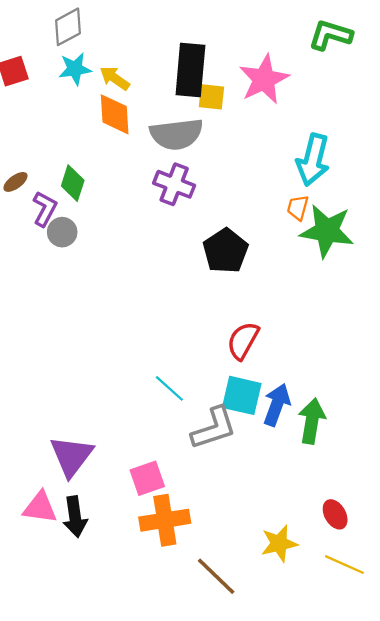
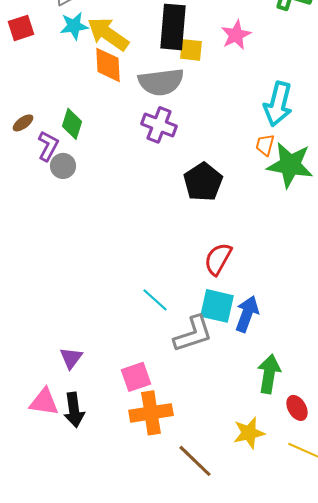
yellow arrow: (115, 78) -> (108, 34), size x1.6
pink star: (264, 79) -> (236, 35), size x0.7
green arrow: (312, 421) -> (269, 374), moved
purple triangle: (71, 456) -> (71, 358), size x0.6

